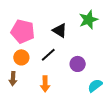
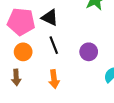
black triangle: (60, 30) -> (50, 18), moved
black line: (48, 55) -> (54, 45), turned -63

